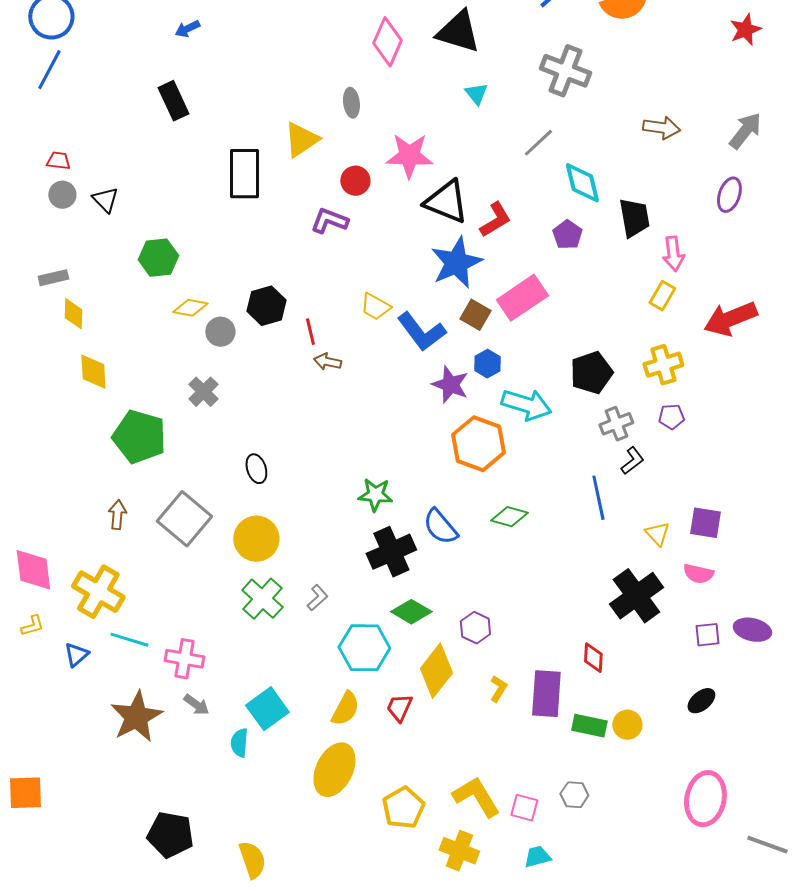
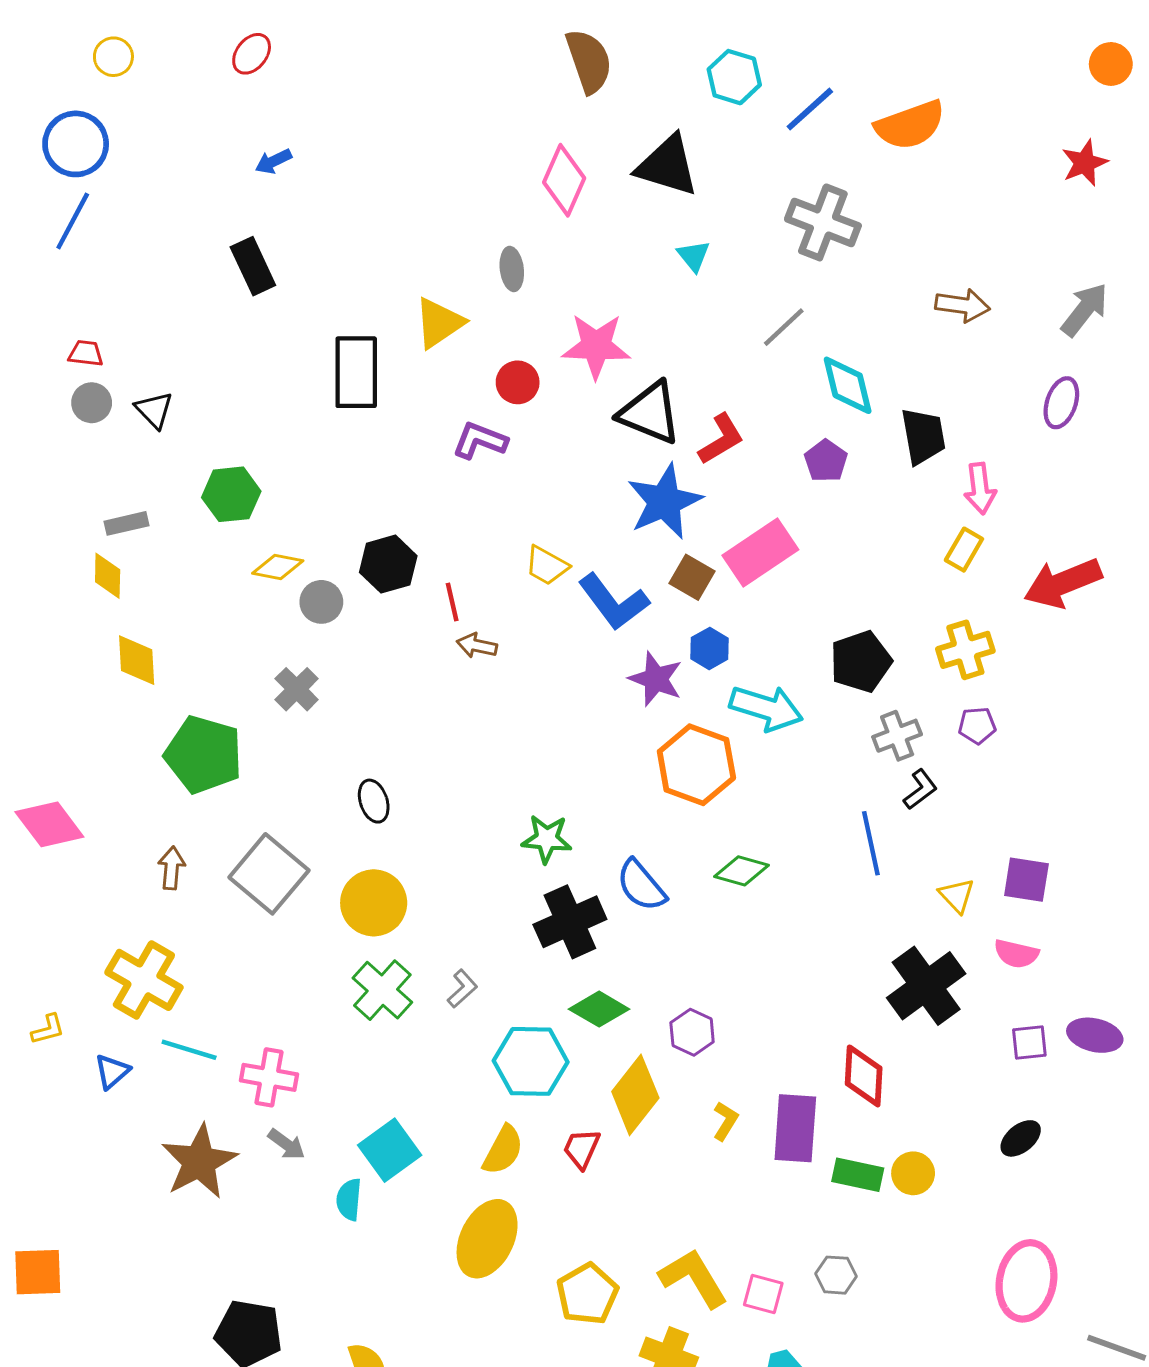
gray rectangle: (53, 278) -> (126, 523), moved
pink diamond: (33, 570) -> (49, 824), moved, turned -30
red diamond: (593, 658) -> (864, 1076), size x1.4

